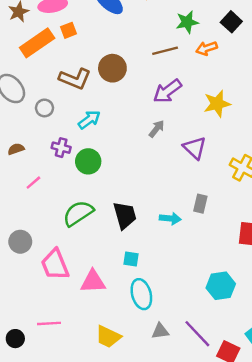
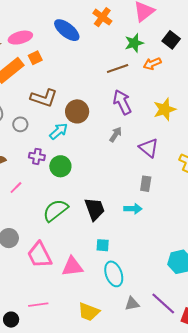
brown circle: (112, 68) -> (77, 111), moved
purple arrow: (167, 91) -> (122, 102), turned 105
gray rectangle: (200, 204) -> (146, 184), moved

